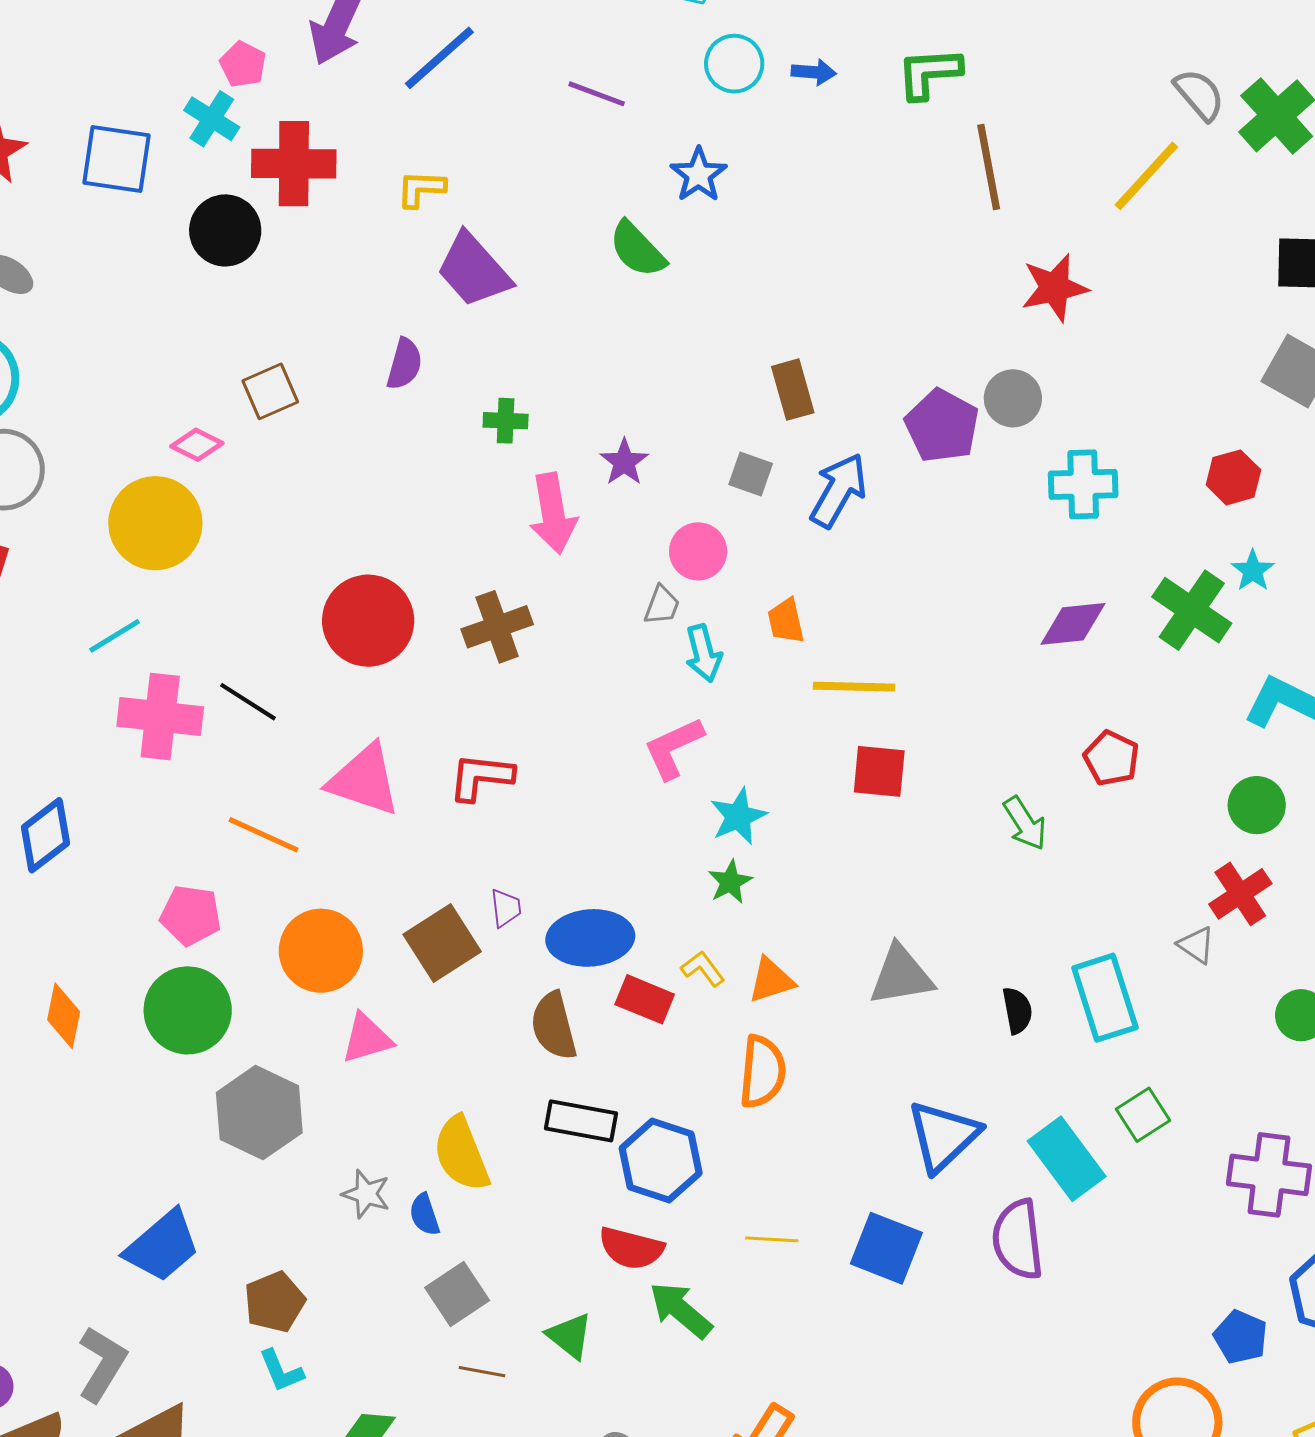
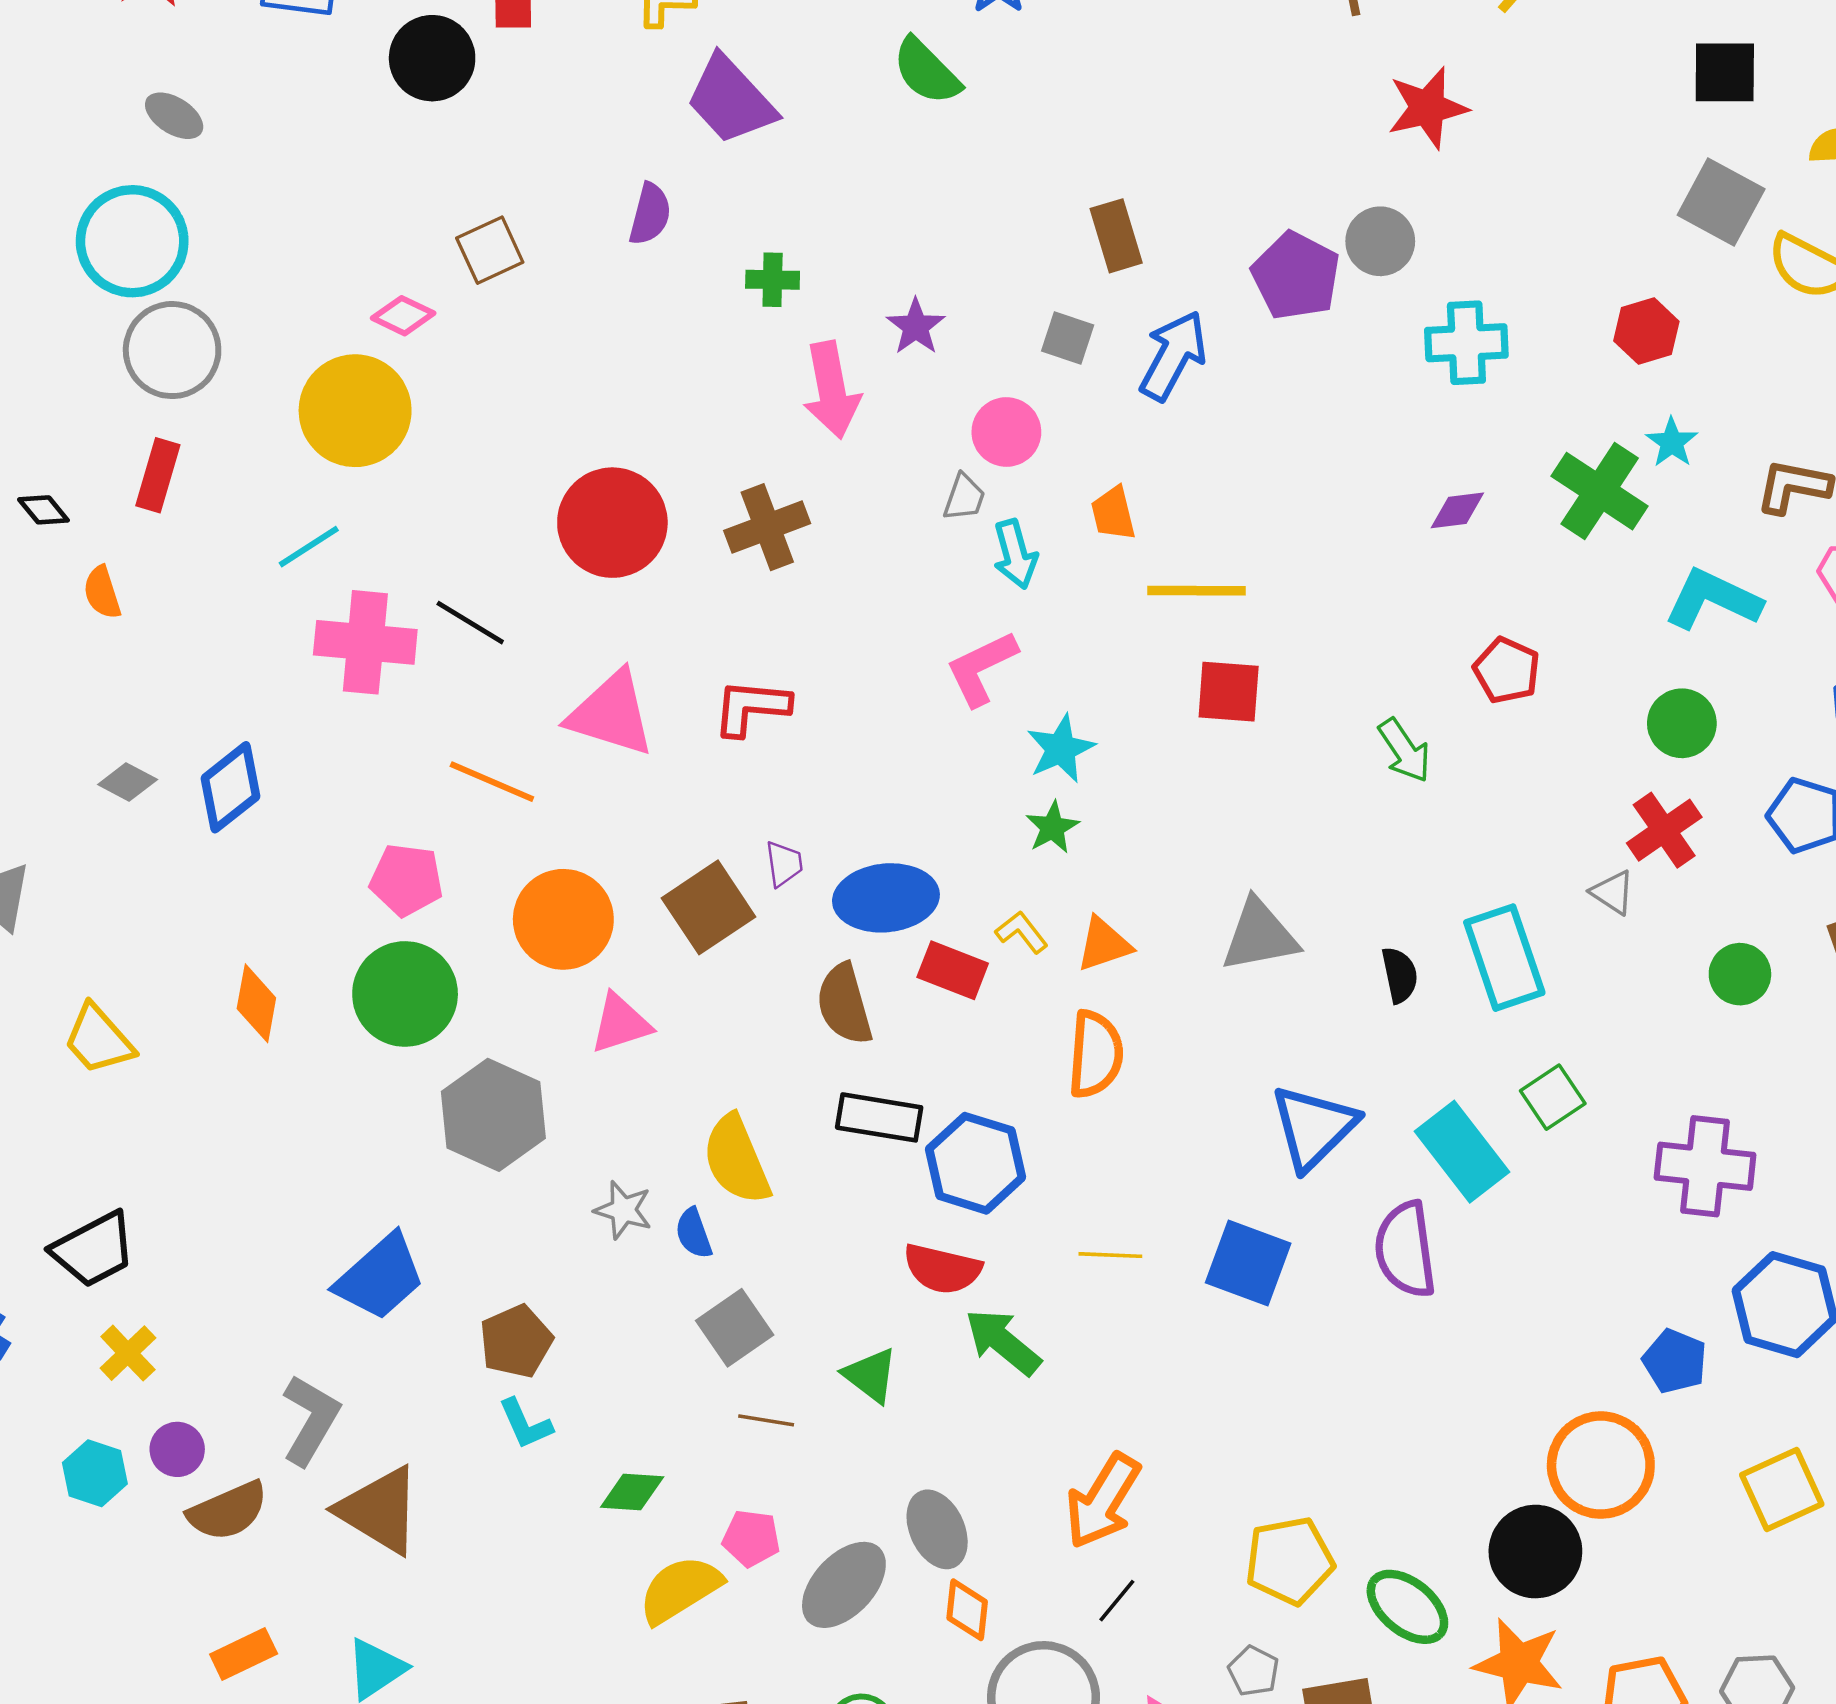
purple diamond: (1073, 624) -> (1457, 510), size x0.7

